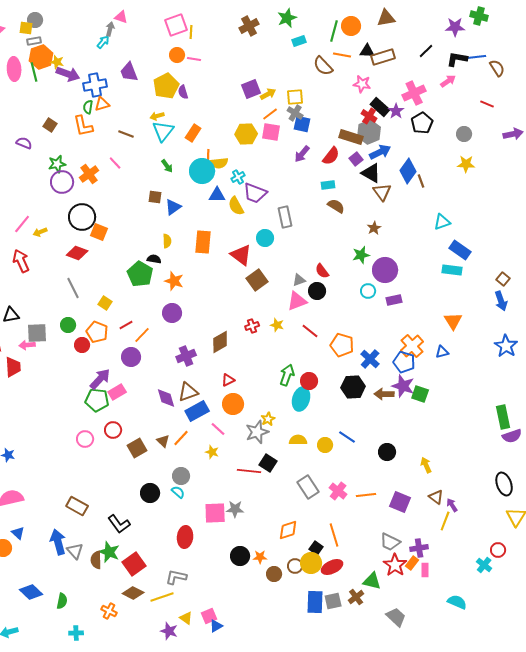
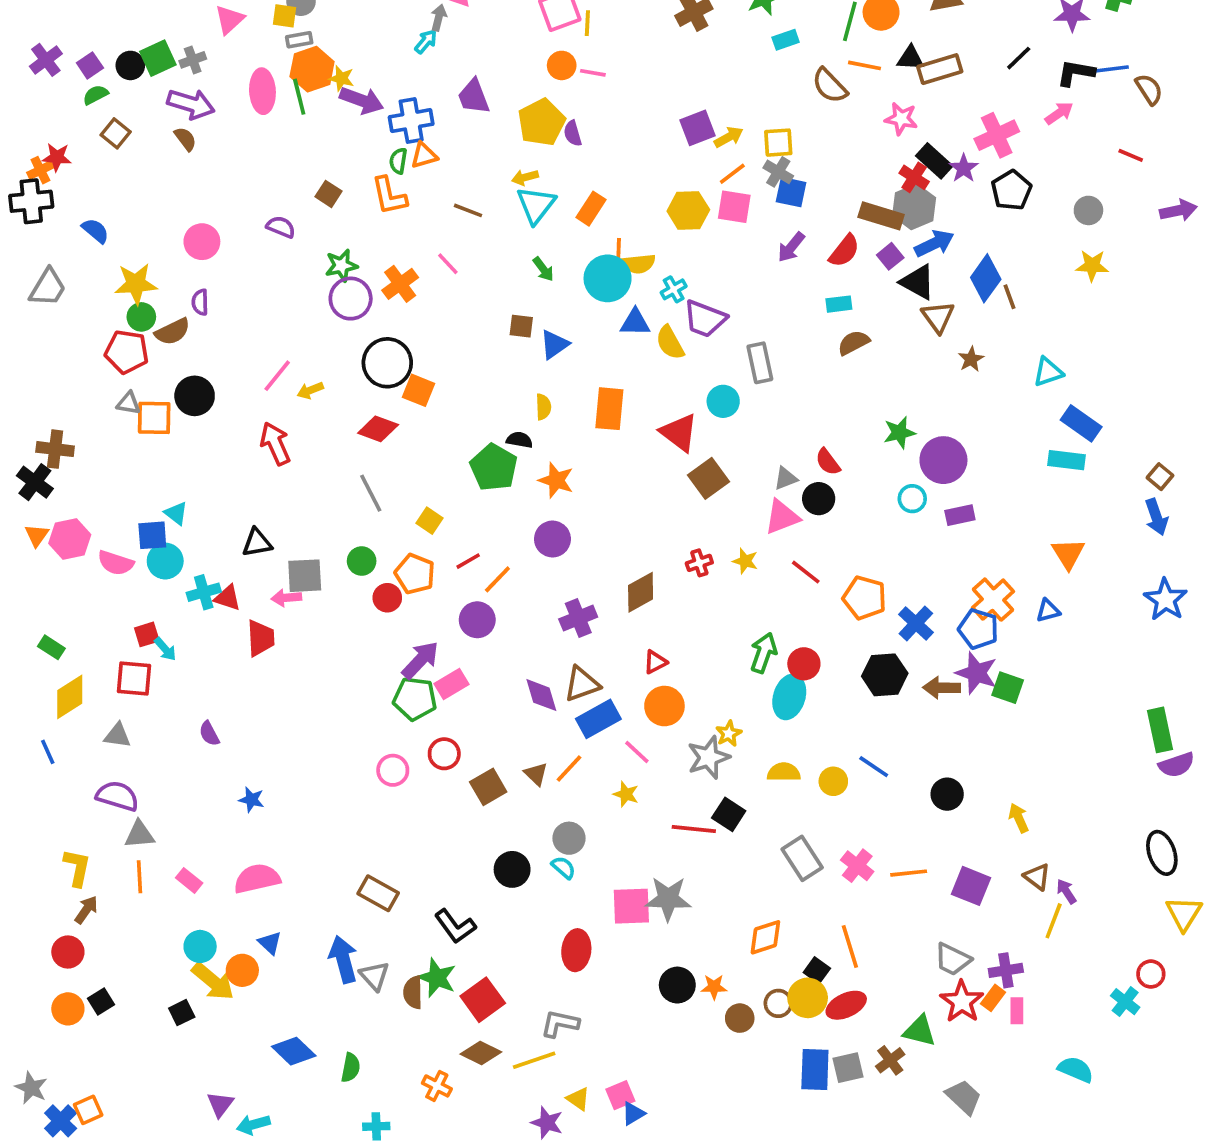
brown semicircle: (336, 206) -> (854, 343), turned -60
brown star: (374, 228) -> (971, 359), moved
gray star: (235, 509) -> (668, 899), size x1.4

